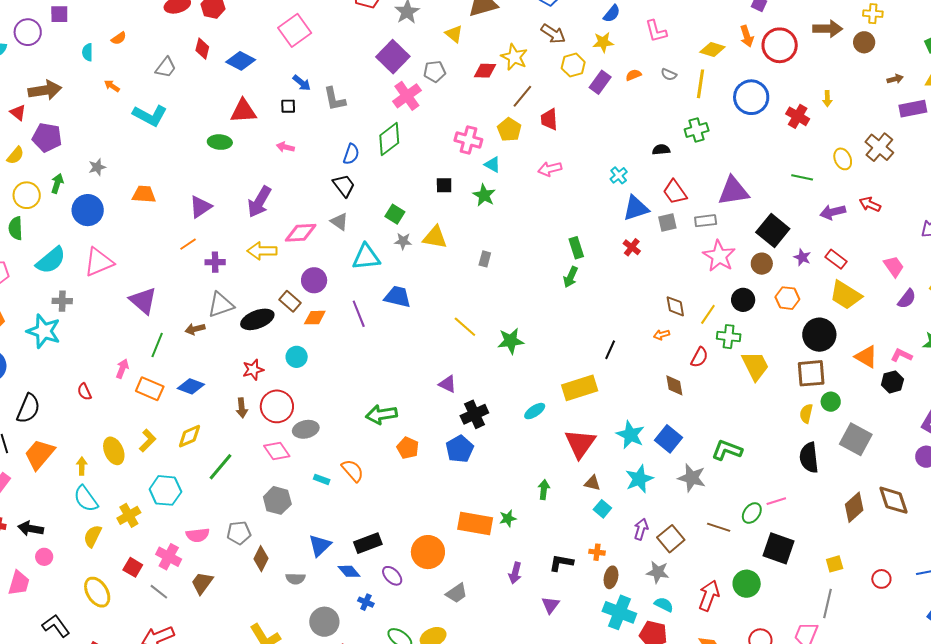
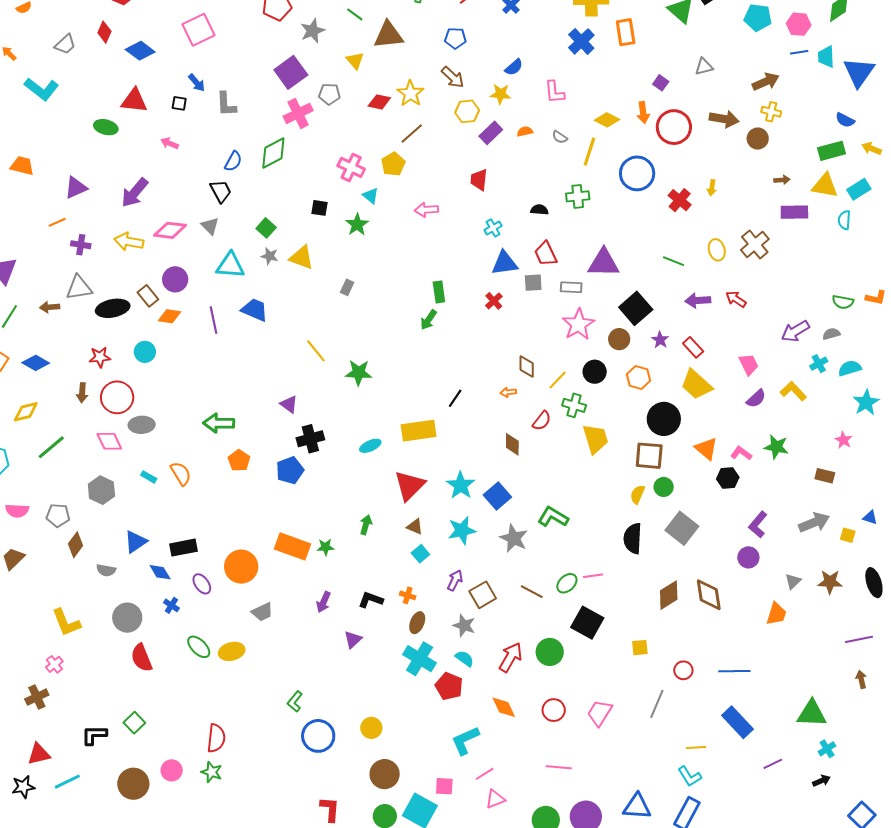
red trapezoid: (549, 119) -> (479, 180), moved
gray line: (828, 604) -> (657, 704), moved

